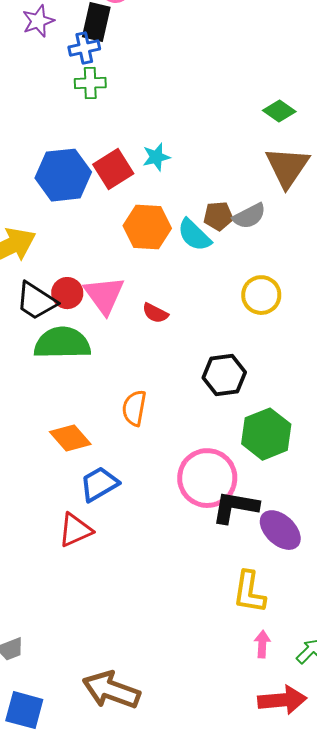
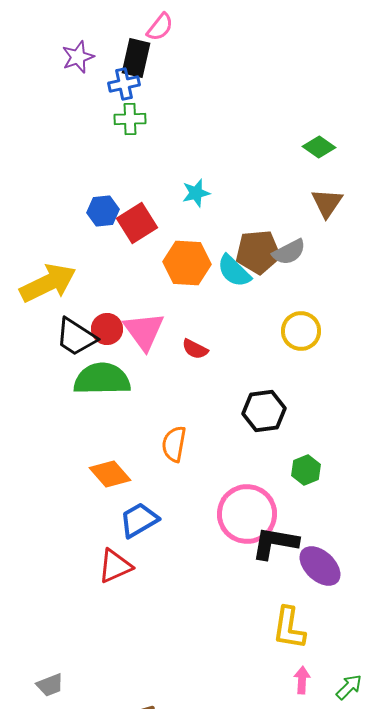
brown triangle: (287, 167) -> (327, 203), size x0.7
red square: (113, 169) -> (137, 223), moved
blue hexagon: (63, 175) -> (103, 211), size x0.6
brown pentagon: (218, 216) -> (258, 252), size x1.5
green hexagon: (266, 434) -> (306, 470), size x0.6

